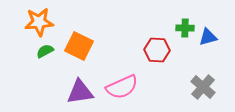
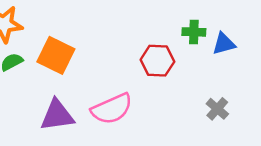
gray cross: (203, 87) -> (217, 109), size x0.7

